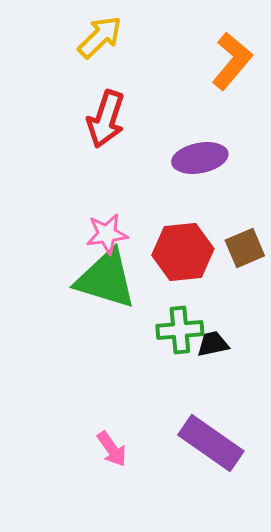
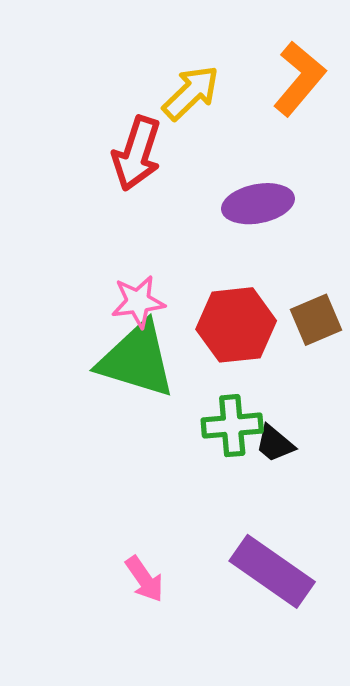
yellow arrow: (100, 37) -> (191, 93), moved
black trapezoid: (213, 344) -> (275, 444), turned -128

